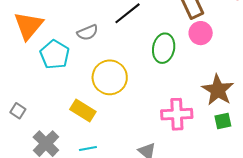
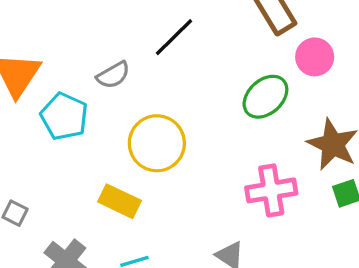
pink circle: (201, 33) -> (315, 57), moved
green ellipse: (164, 48) -> (265, 97), moved, turned 44

